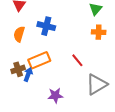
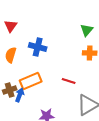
red line: (77, 60) -> (69, 81), turned -32

